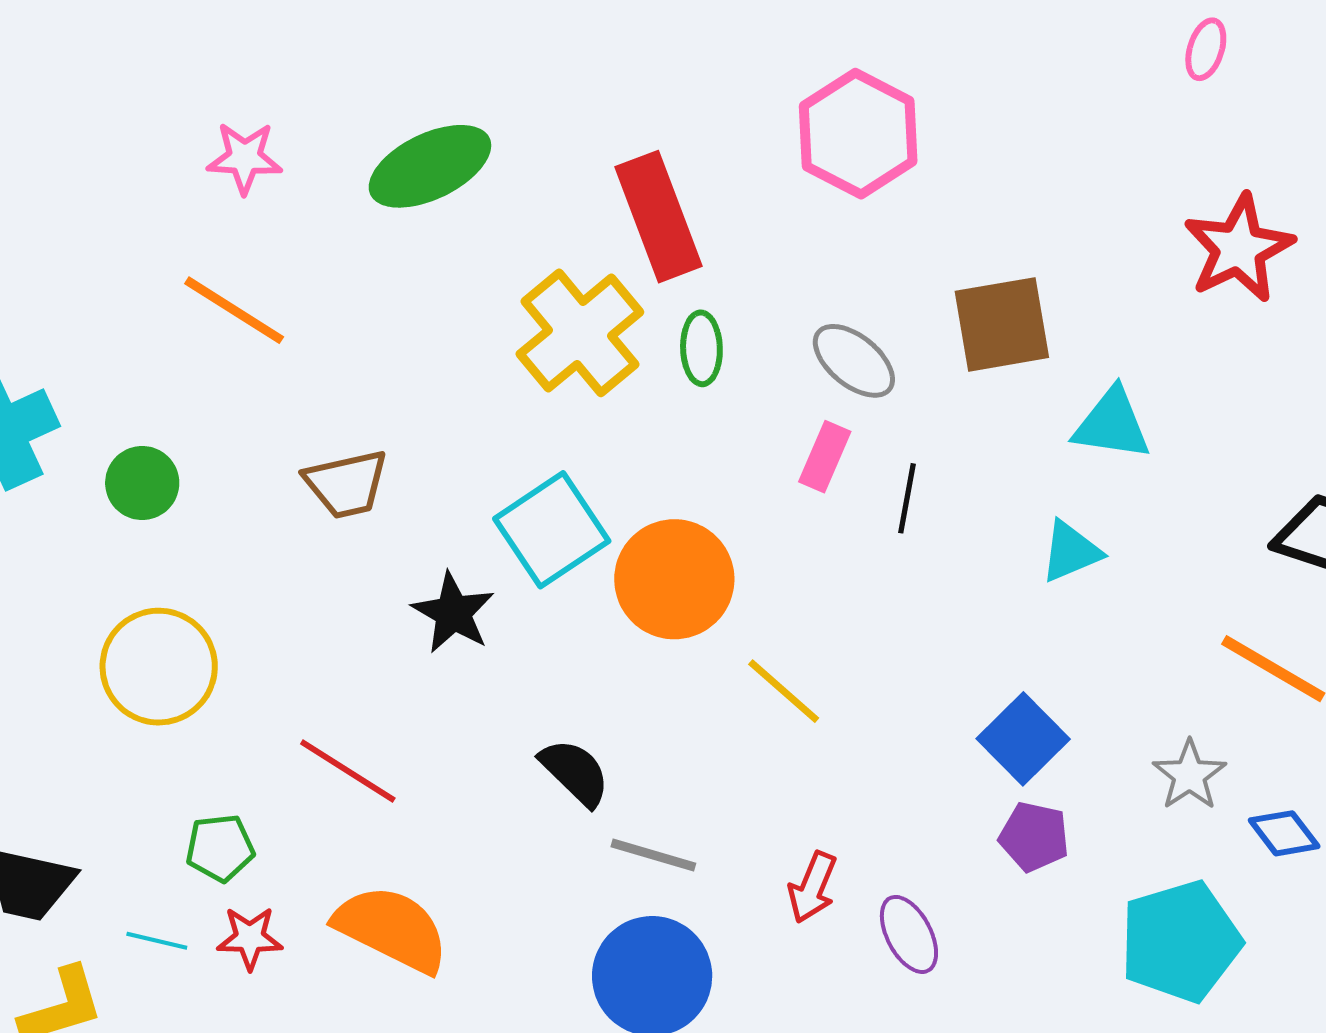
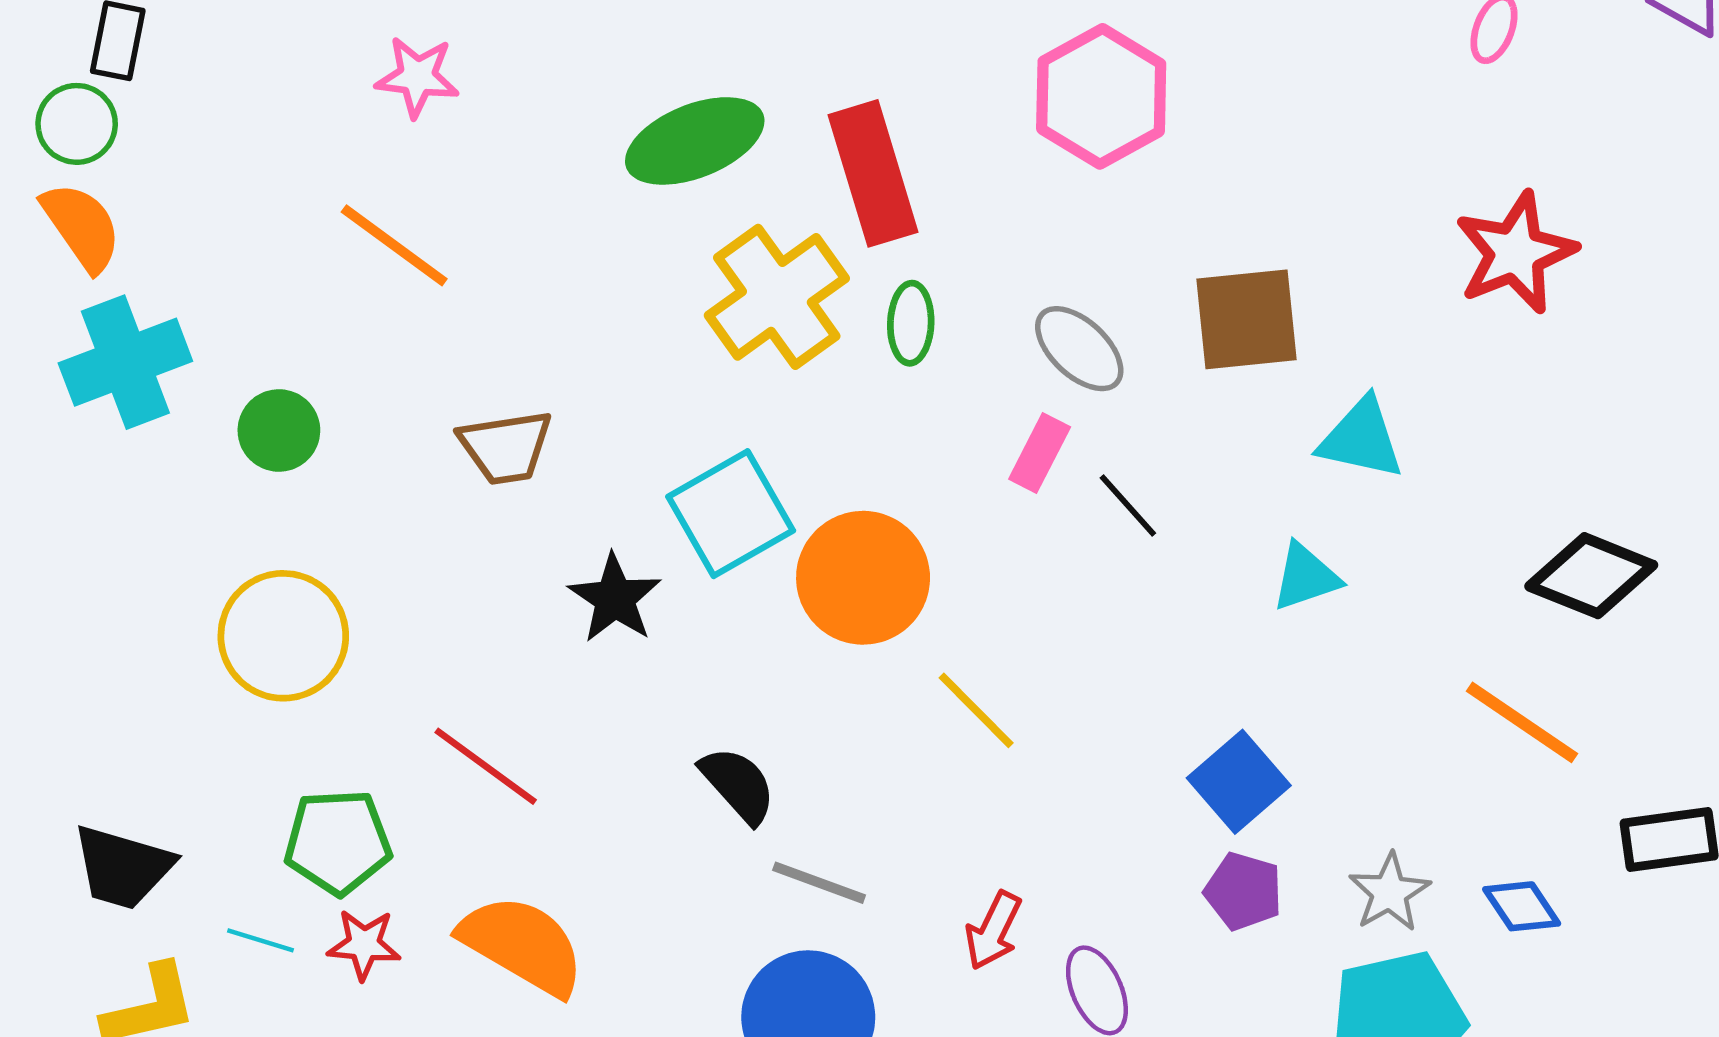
green ellipse: (430, 166) -> (695, 141), moved
black line: (907, 498) -> (1128, 505), turned -56
gray star: (1189, 775) -> (1389, 892), moved
green pentagon: (220, 848) -> (338, 842), size x1.4

